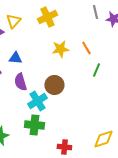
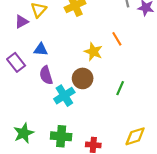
yellow star: (60, 49) -> (93, 52), moved, turned 30
green line: (96, 70) -> (120, 88), moved
green cross: (34, 125) -> (61, 136), moved

